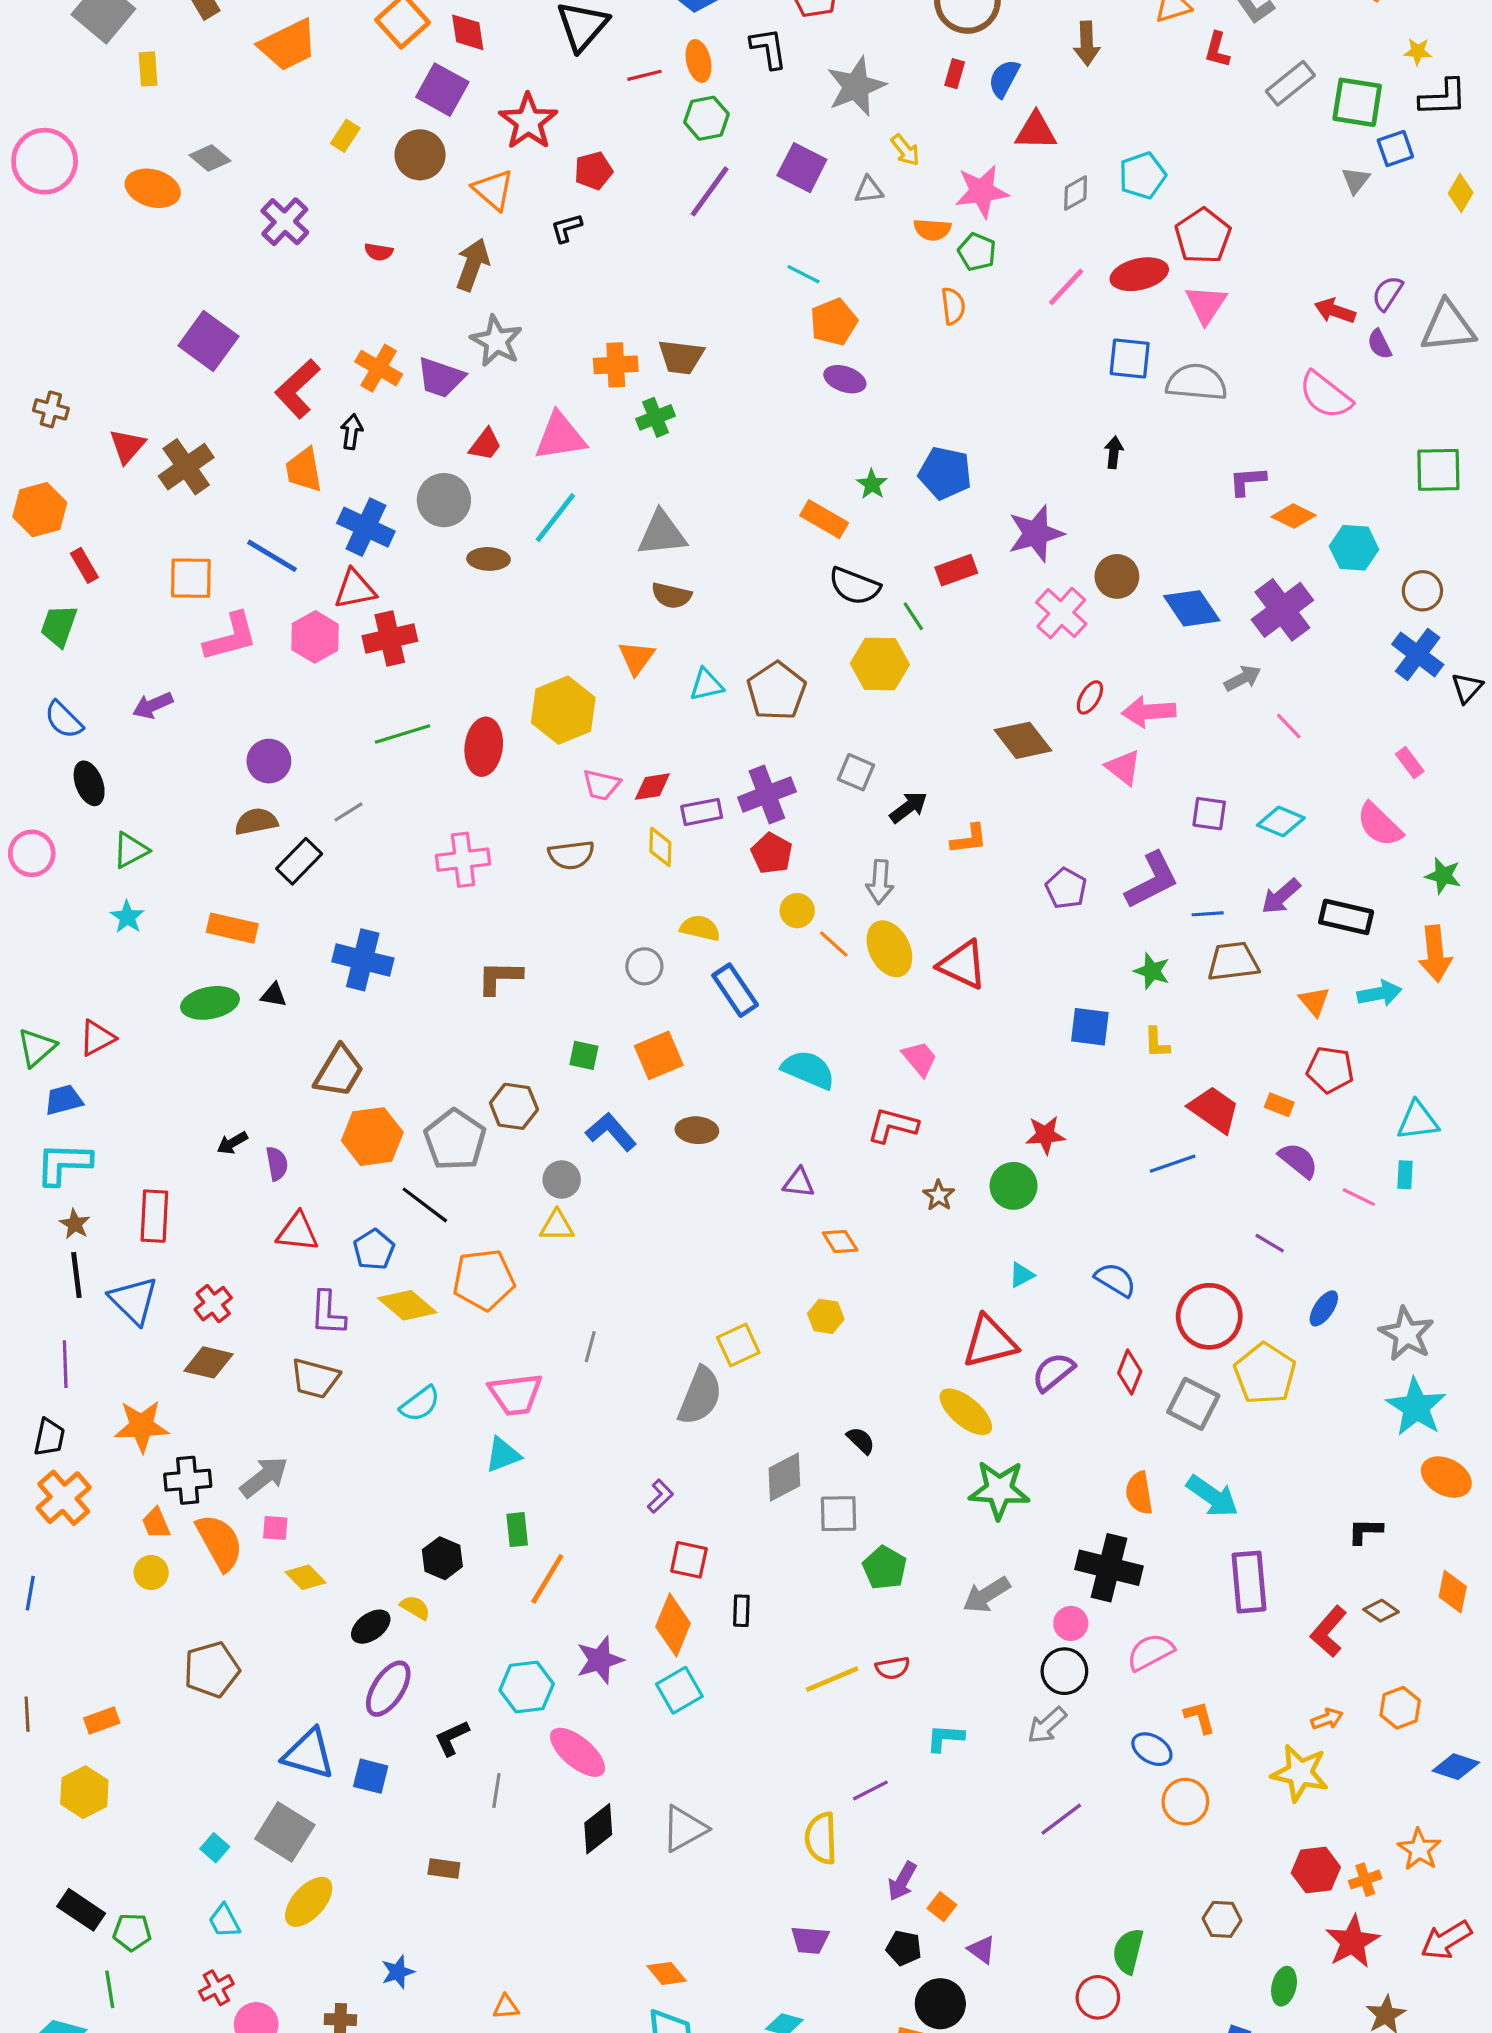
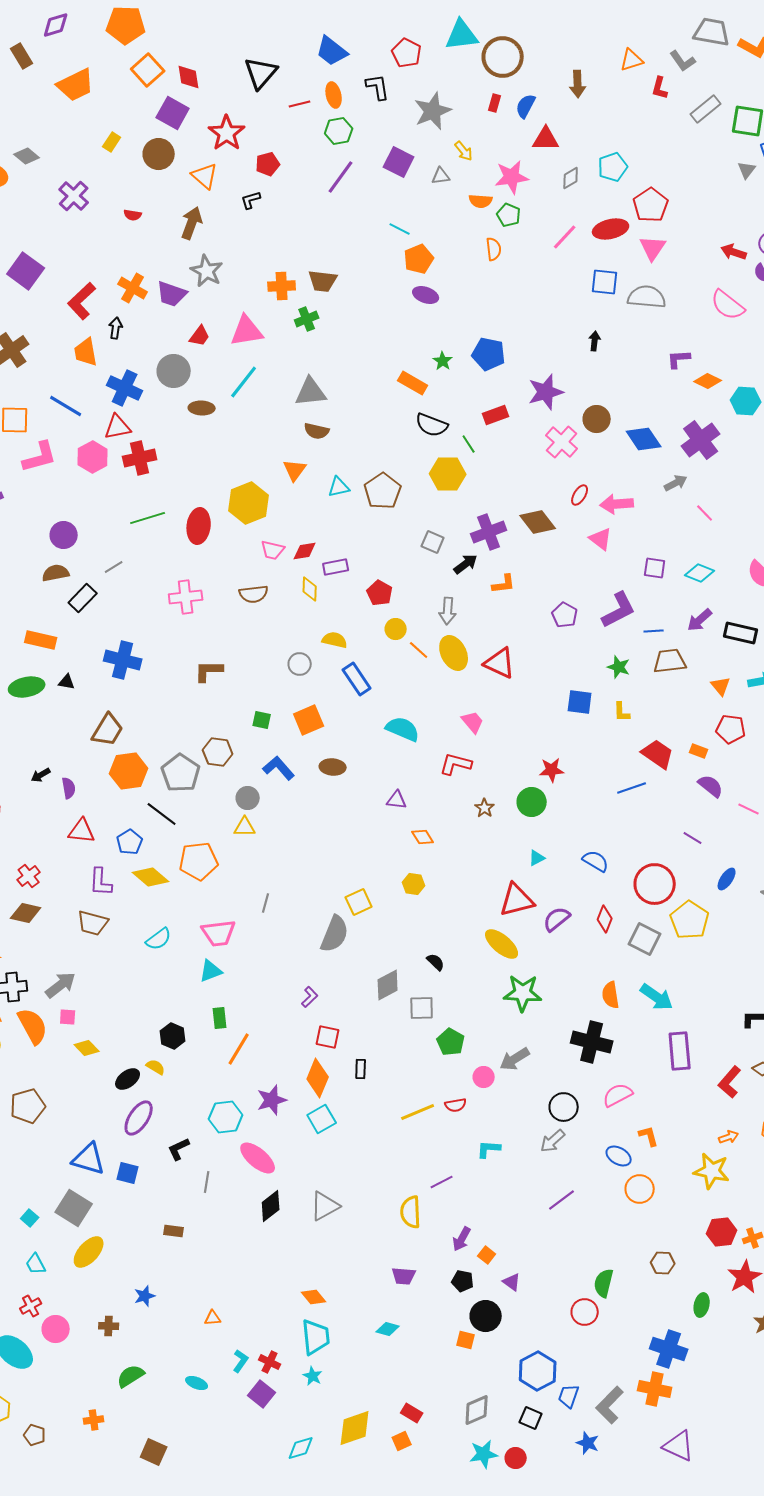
purple cross: (767, 794) -> (489, 532), moved
pink circle: (1071, 1623) -> (484, 1077), moved

